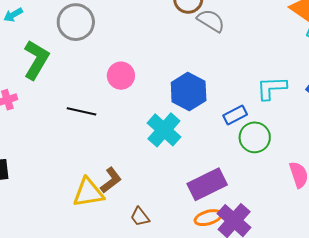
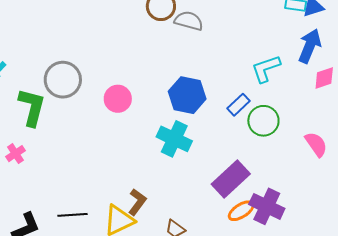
gray circle: (76, 22) -> (63, 80), moved
black line: (82, 111) -> (73, 215), moved

